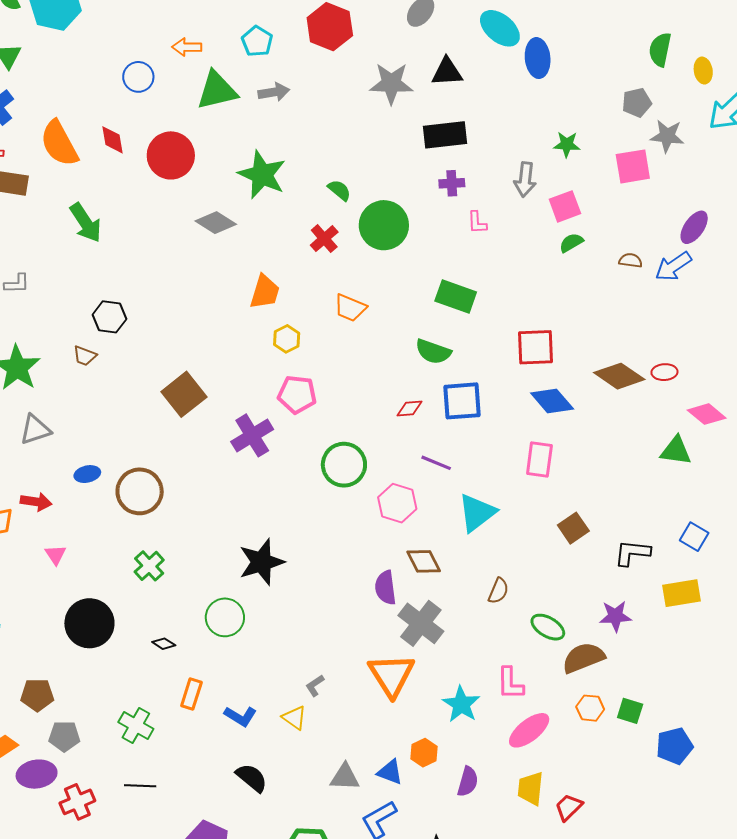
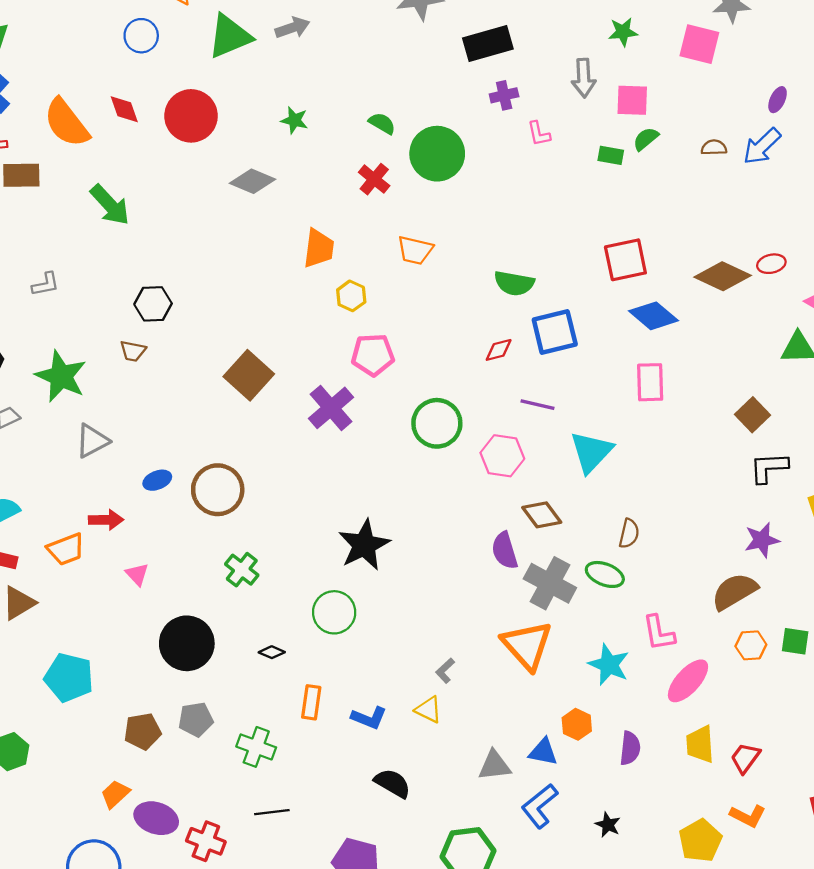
pink square: (633, 166) -> (699, 44), turned 33
green star: (262, 175) -> (294, 120), size x0.5
pink square: (565, 206) -> (632, 100), turned 32
purple ellipse: (694, 227) -> (778, 100), size x0.7
green rectangle: (456, 297) -> (611, 155), moved, size x0.6
brown square: (573, 528) -> (752, 415), moved
green ellipse: (548, 627) -> (605, 574), moved
gray pentagon: (64, 736) -> (196, 719), moved
purple ellipse: (37, 774) -> (156, 818), turned 36
red cross: (77, 802) -> (206, 841), turned -36

